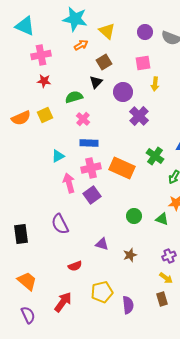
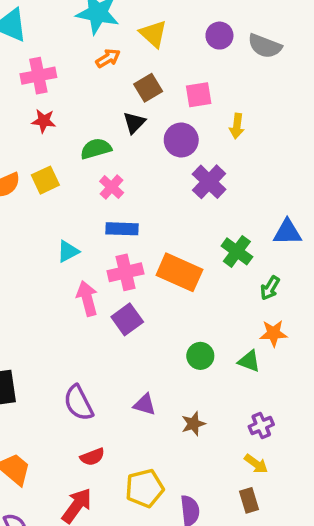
pink square: (143, 63) -> (199, 95), moved
purple semicircle: (60, 224) -> (78, 403), moved
red semicircle: (75, 266) -> (92, 457), moved

